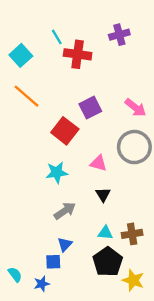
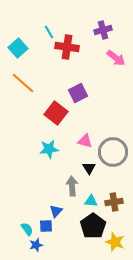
pink arrow: (136, 108) -> (116, 58), moved
gray circle: (134, 147) -> (113, 152), moved
gray arrow: (65, 211) -> (72, 186), moved, turned -60
cyan semicircle: (15, 275) -> (27, 229), moved

